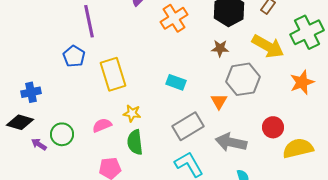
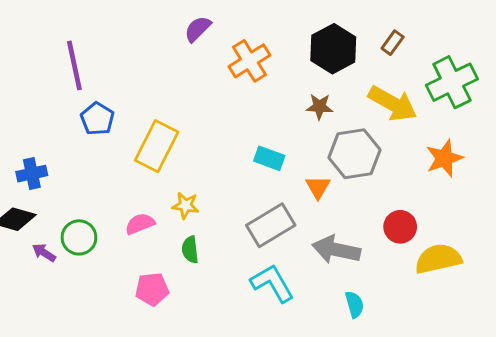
purple line: (89, 21) -> (74, 65), moved
yellow rectangle: (113, 74) -> (157, 146), turned 44
cyan rectangle: (176, 82) -> (269, 158), moved
green semicircle: (135, 142) -> (190, 250), size x0.7

